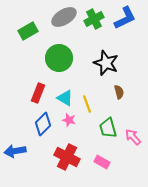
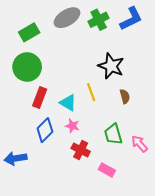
green circle: (59, 58) -> (27, 67), moved
yellow line: (87, 104) -> (91, 92), moved
red cross: (67, 157) -> (81, 150), moved, size x0.7

